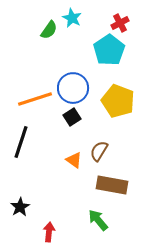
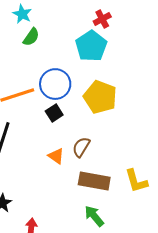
cyan star: (72, 18) -> (22, 14), moved
green semicircle: (49, 30) -> (31, 37), moved
green arrow: (98, 220) -> (94, 216), moved

